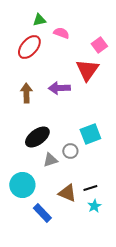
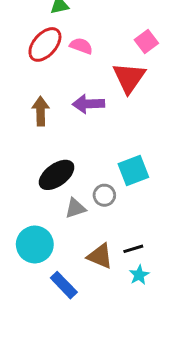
pink semicircle: (61, 33) -> (81, 46), moved

